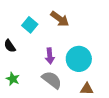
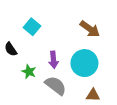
brown arrow: (60, 19) -> (90, 29), moved
green star: (13, 79) -> (29, 72), moved

